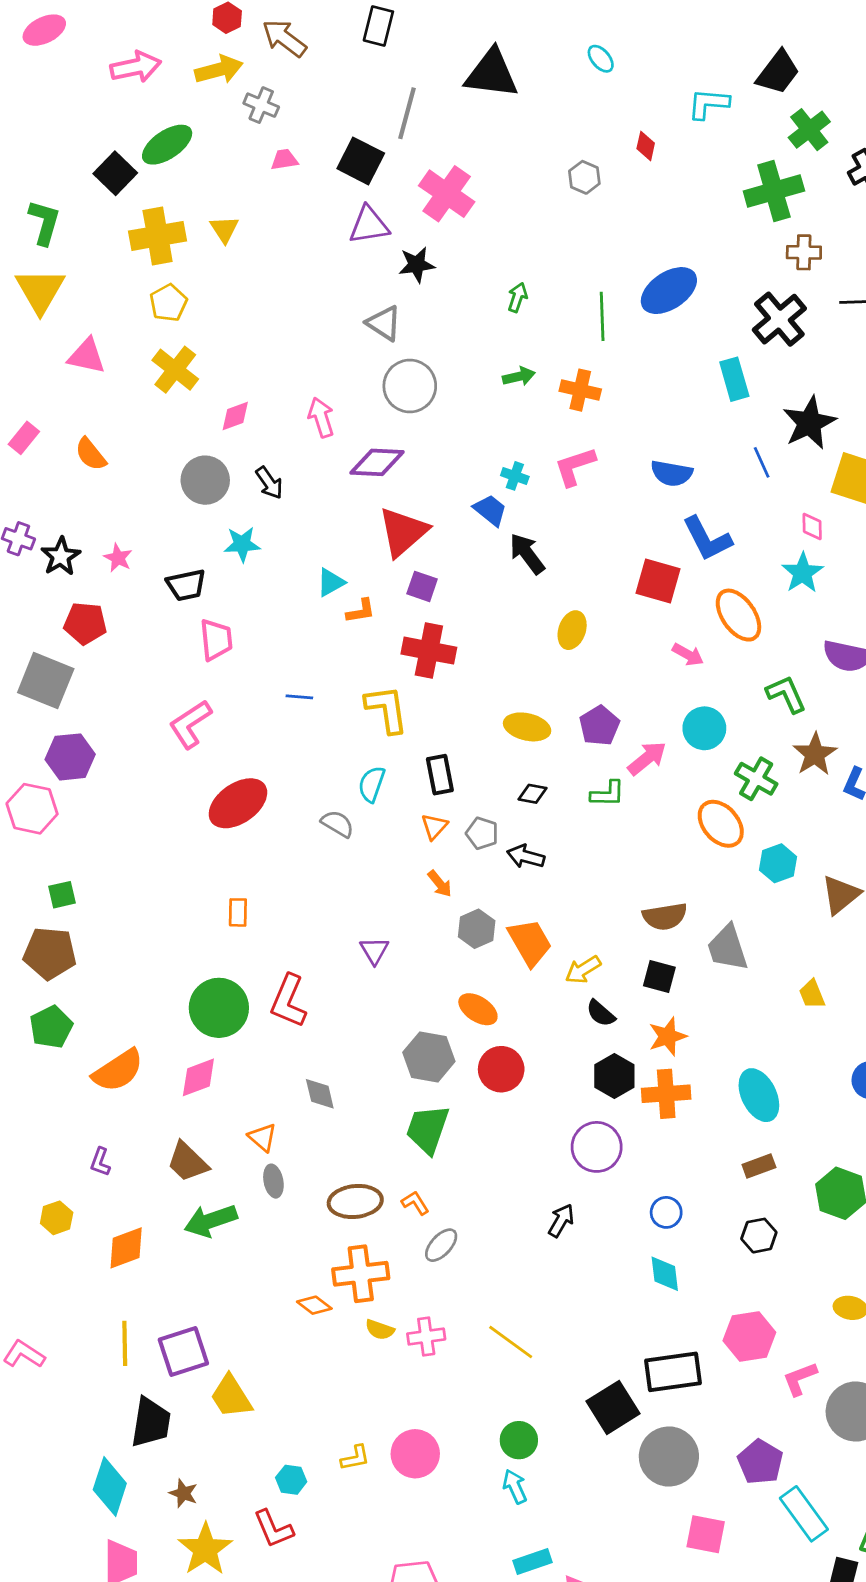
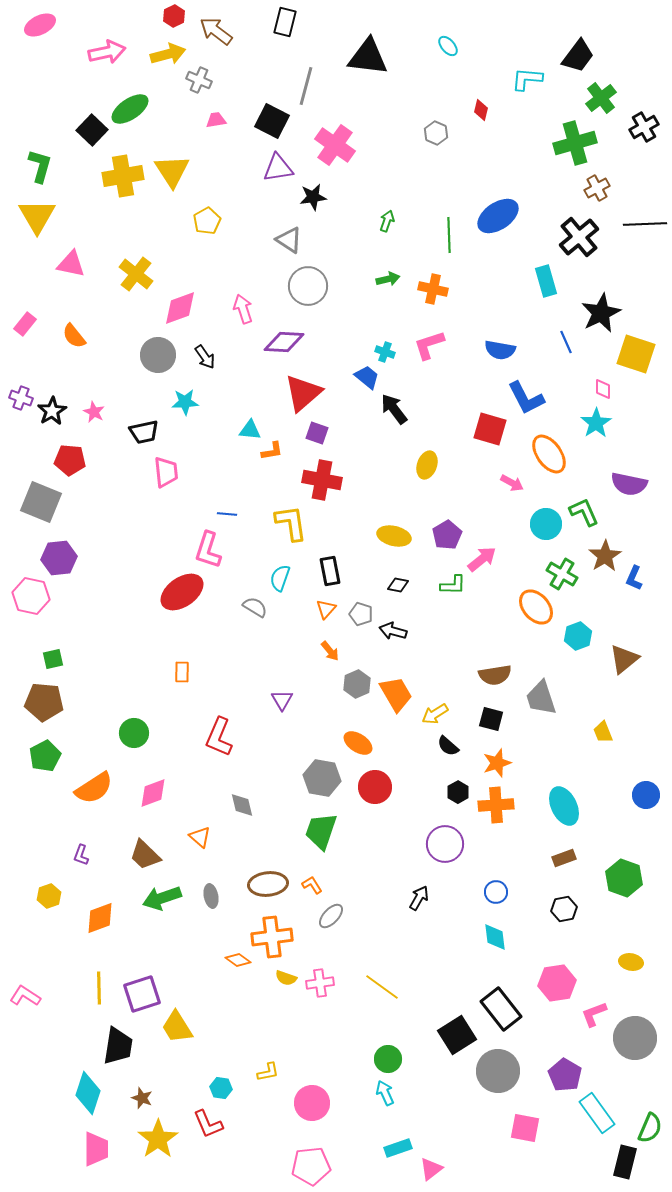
yellow triangle: (224, 229) -> (172, 171), size x1.6
brown cross: (804, 252) -> (597, 188), turned -30
yellow pentagon: (168, 303) -> (207, 221), moved
pink diamond: (235, 416) -> (180, 308), size x1.5
cyan triangle: (331, 582) -> (250, 430), turned 35
pink L-shape: (190, 724) -> (208, 550), moved, turned -39
cyan circle: (704, 728) -> (546, 524), moved
green circle: (219, 1008) -> (134, 733), moved, size x0.7
black hexagon: (614, 1076) -> (458, 792), size x0.7
gray ellipse: (273, 1181) -> (211, 896), moved
black rectangle: (673, 1372) -> (501, 1009), turned 60
pink circle: (415, 1454) -> (312, 1103), moved

